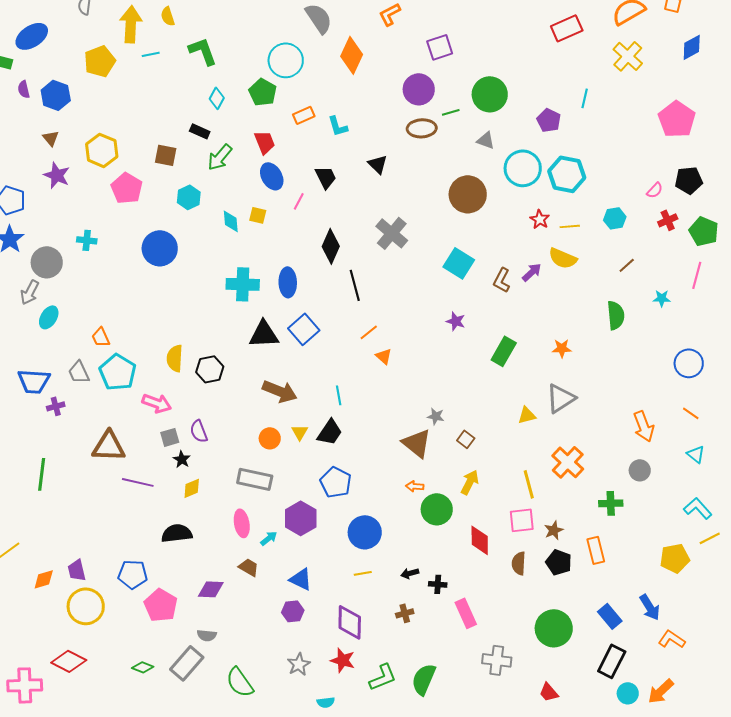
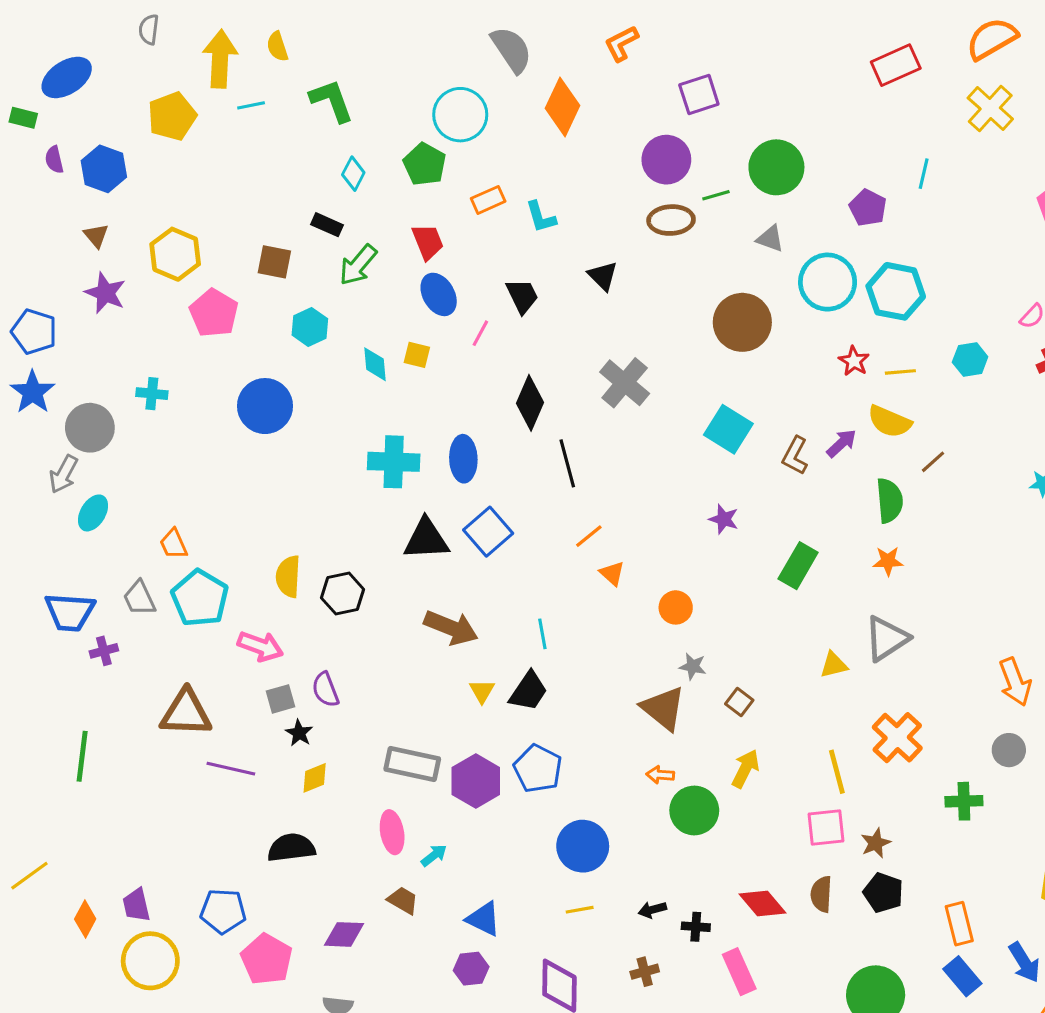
brown line: (627, 265) -> (933, 462), moved
green semicircle: (616, 315) -> (890, 501), moved
orange circle: (270, 438) -> (676, 607), moved
purple hexagon: (301, 518) -> (476, 781), moved
red diamond: (480, 540) -> (762, 903), moved, turned -40
orange rectangle: (596, 550) -> (959, 924), moved
orange diamond: (44, 579) -> (85, 919), turned -45

